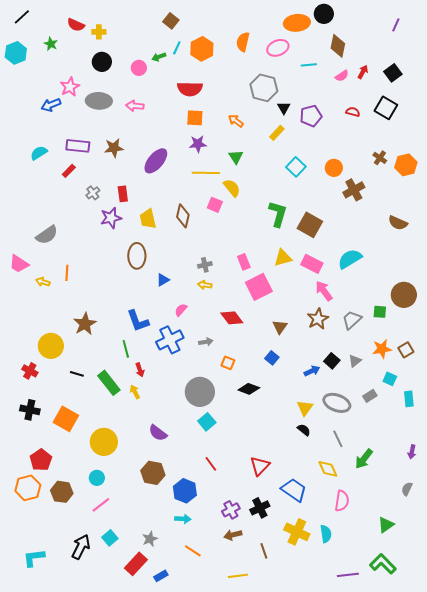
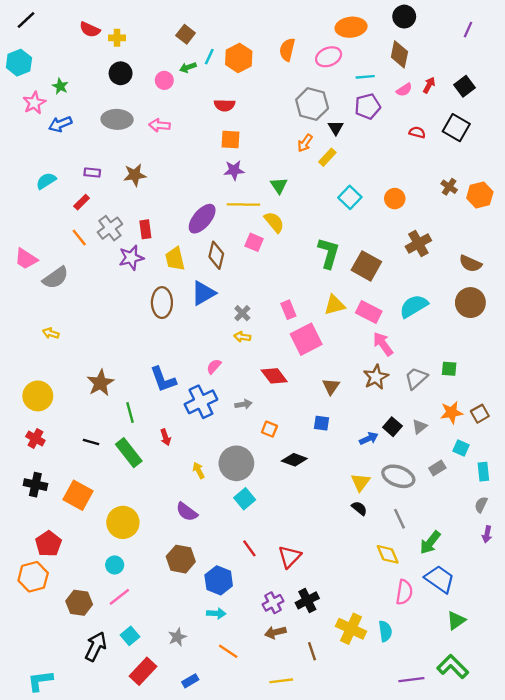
black circle: (324, 14) -> (404, 17), moved
brown square: (171, 21) -> (186, 34), moved
green star: (51, 44) -> (60, 86), moved
pink star: (70, 87) -> (34, 103), moved
red semicircle: (190, 89) -> (225, 105), size x0.7
purple pentagon: (311, 116) -> (368, 106), moved
orange arrow: (236, 121) -> (305, 143), moved, turned -91
purple rectangle: (78, 146) -> (92, 173), size x0.6
purple ellipse: (156, 161) -> (202, 219), moved
brown cross: (354, 190) -> (418, 243), moved
gray cross: (93, 193) -> (110, 228), size x1.5
pink trapezoid: (19, 264) -> (26, 259), moved
gray cross: (205, 265) -> (242, 313), turned -32
orange line: (67, 273) -> (79, 238), moved, turned -42
blue triangle: (163, 280) -> (203, 293), moved, size x1.6
brown circle: (404, 295) -> (470, 303), moved
yellow circle: (51, 346) -> (38, 396), moved
green line: (126, 349) -> (130, 412), moved
blue square: (272, 358) -> (321, 423), turned -32
yellow arrow: (135, 392) -> (199, 470), moved
red triangle: (260, 466) -> (290, 557), moved
gray semicircle: (407, 489) -> (481, 505), moved
blue trapezoid: (294, 490) -> (440, 579), moved
brown hexagon: (62, 492) -> (79, 603), moved
cyan L-shape: (34, 558) -> (40, 681), moved
red rectangle: (136, 564) -> (143, 671), moved

